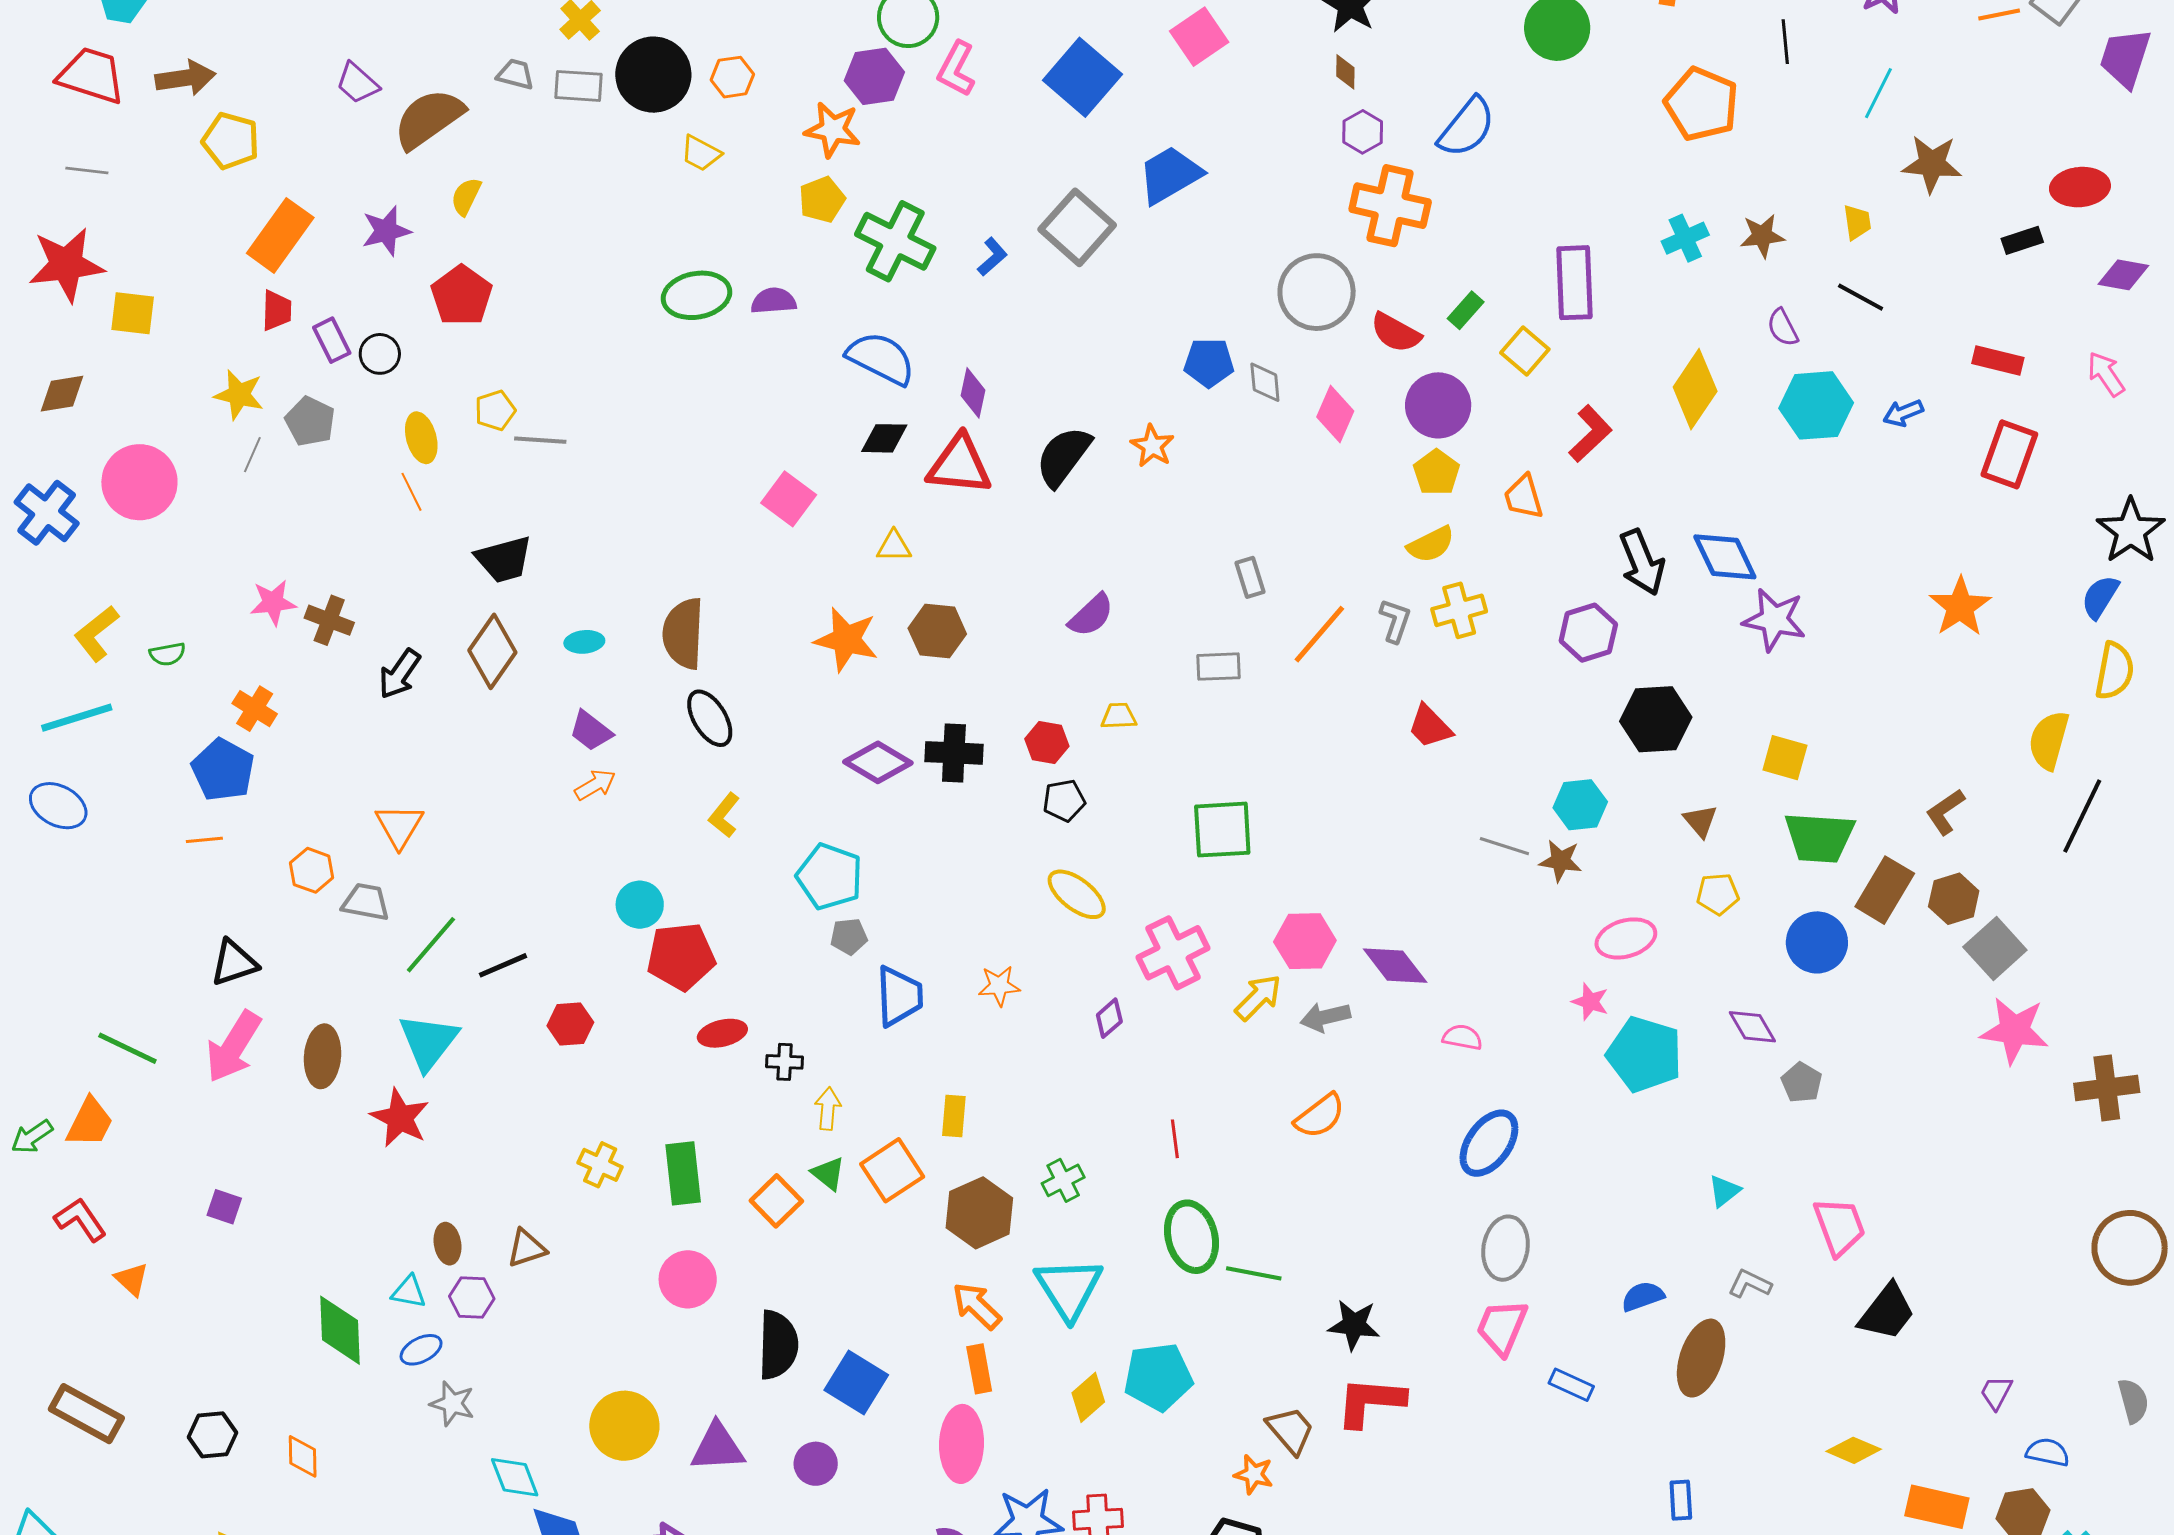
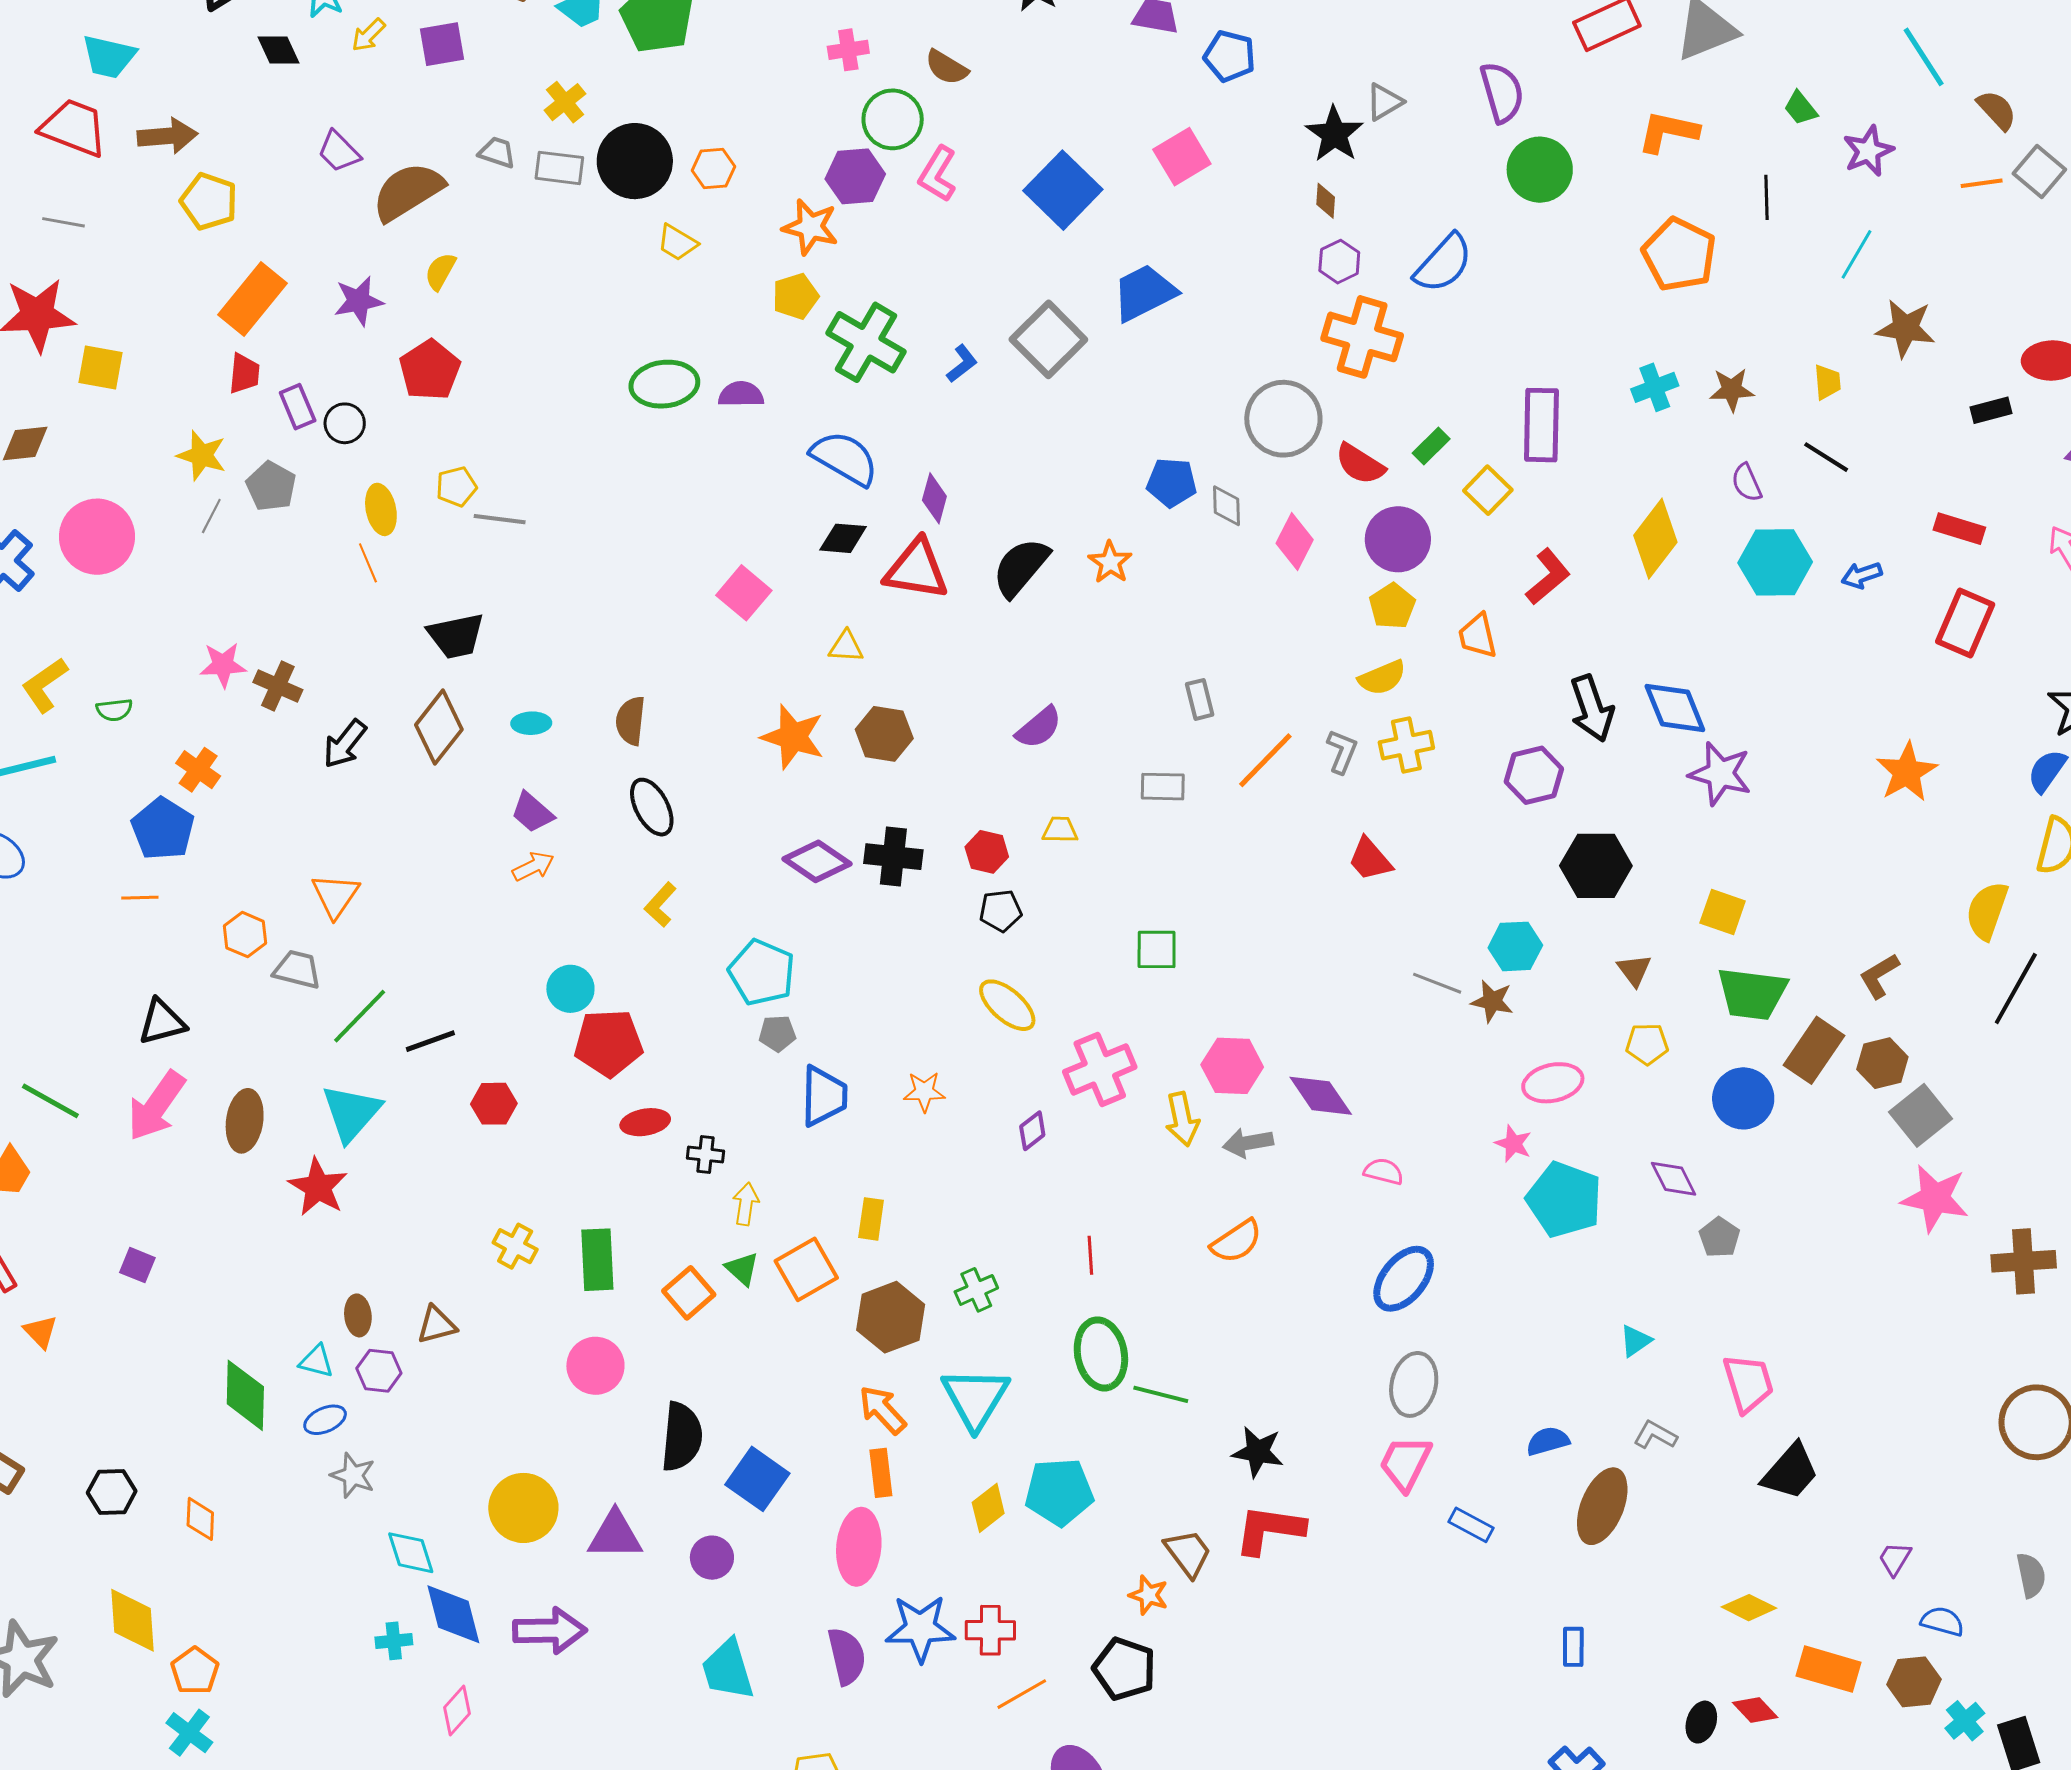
brown semicircle: (683, 633) -> (631, 721), size x0.7
green square: (1222, 830) -> (1157, 949), size x0.7
yellow arrow: (1258, 997) -> (1182, 1119), turned 120

